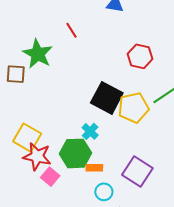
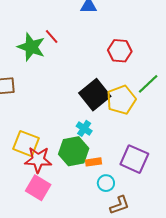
green star: (38, 54) -> (31, 47), moved
black square: (107, 98) -> (95, 95), turned 32
pink square: (50, 177) -> (38, 188), moved, size x1.4

